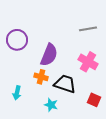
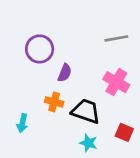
purple circle: (17, 40) -> (40, 49), moved
purple semicircle: (49, 55) -> (65, 73), size x0.6
cyan star: (51, 105) -> (89, 143), moved

